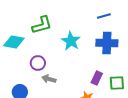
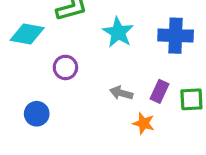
gray arrow: (49, 79) -> (121, 93), moved

